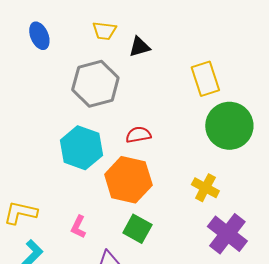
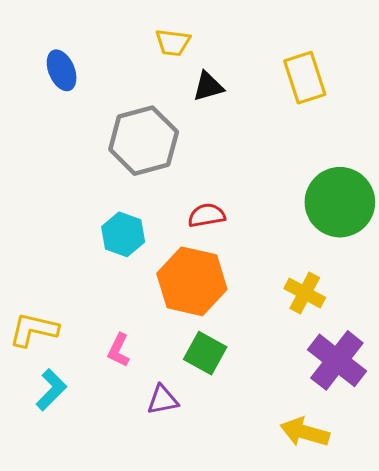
yellow trapezoid: (104, 31) -> (173, 42), moved
yellow rectangle: (205, 79) -> (305, 78), moved
cyan hexagon: (81, 148) -> (123, 234), size x0.7

